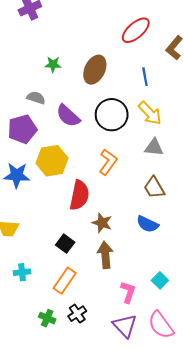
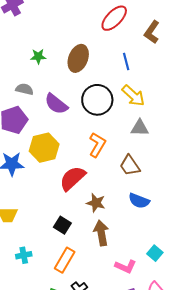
brown trapezoid: (154, 188) -> (130, 166), moved
red semicircle: (79, 195) -> (72, 178), turned -140
pink L-shape: (128, 292) -> (126, 267), turned 100

